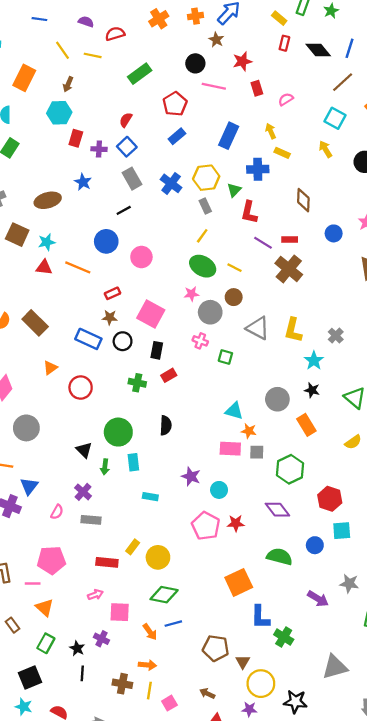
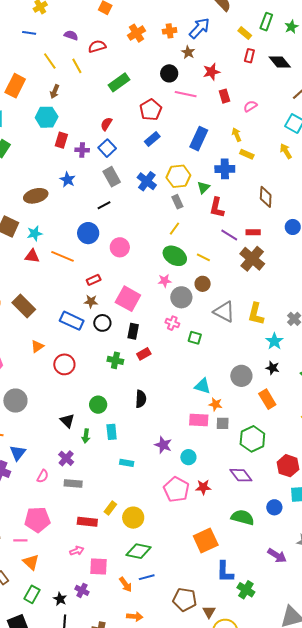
yellow line: (93, 55) -> (77, 66), turned 49
green circle: (118, 432) -> (98, 405), size x0.7
orange arrow: (147, 665) -> (135, 617), moved

